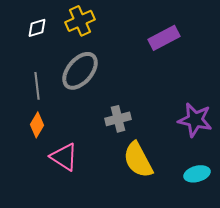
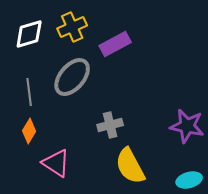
white diamond: (37, 28) -> (29, 34), size x1.5
purple rectangle: (164, 38) -> (115, 44), moved

